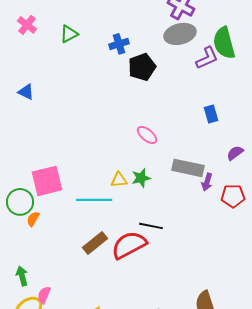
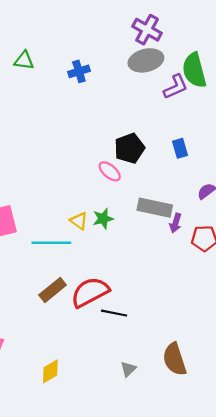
green triangle: (69, 34) -> (24, 60), turned 36
black pentagon: (142, 67) -> (129, 148), moved
yellow triangle: (119, 180) -> (79, 221), turned 42
black line: (151, 226) -> (114, 313), moved

